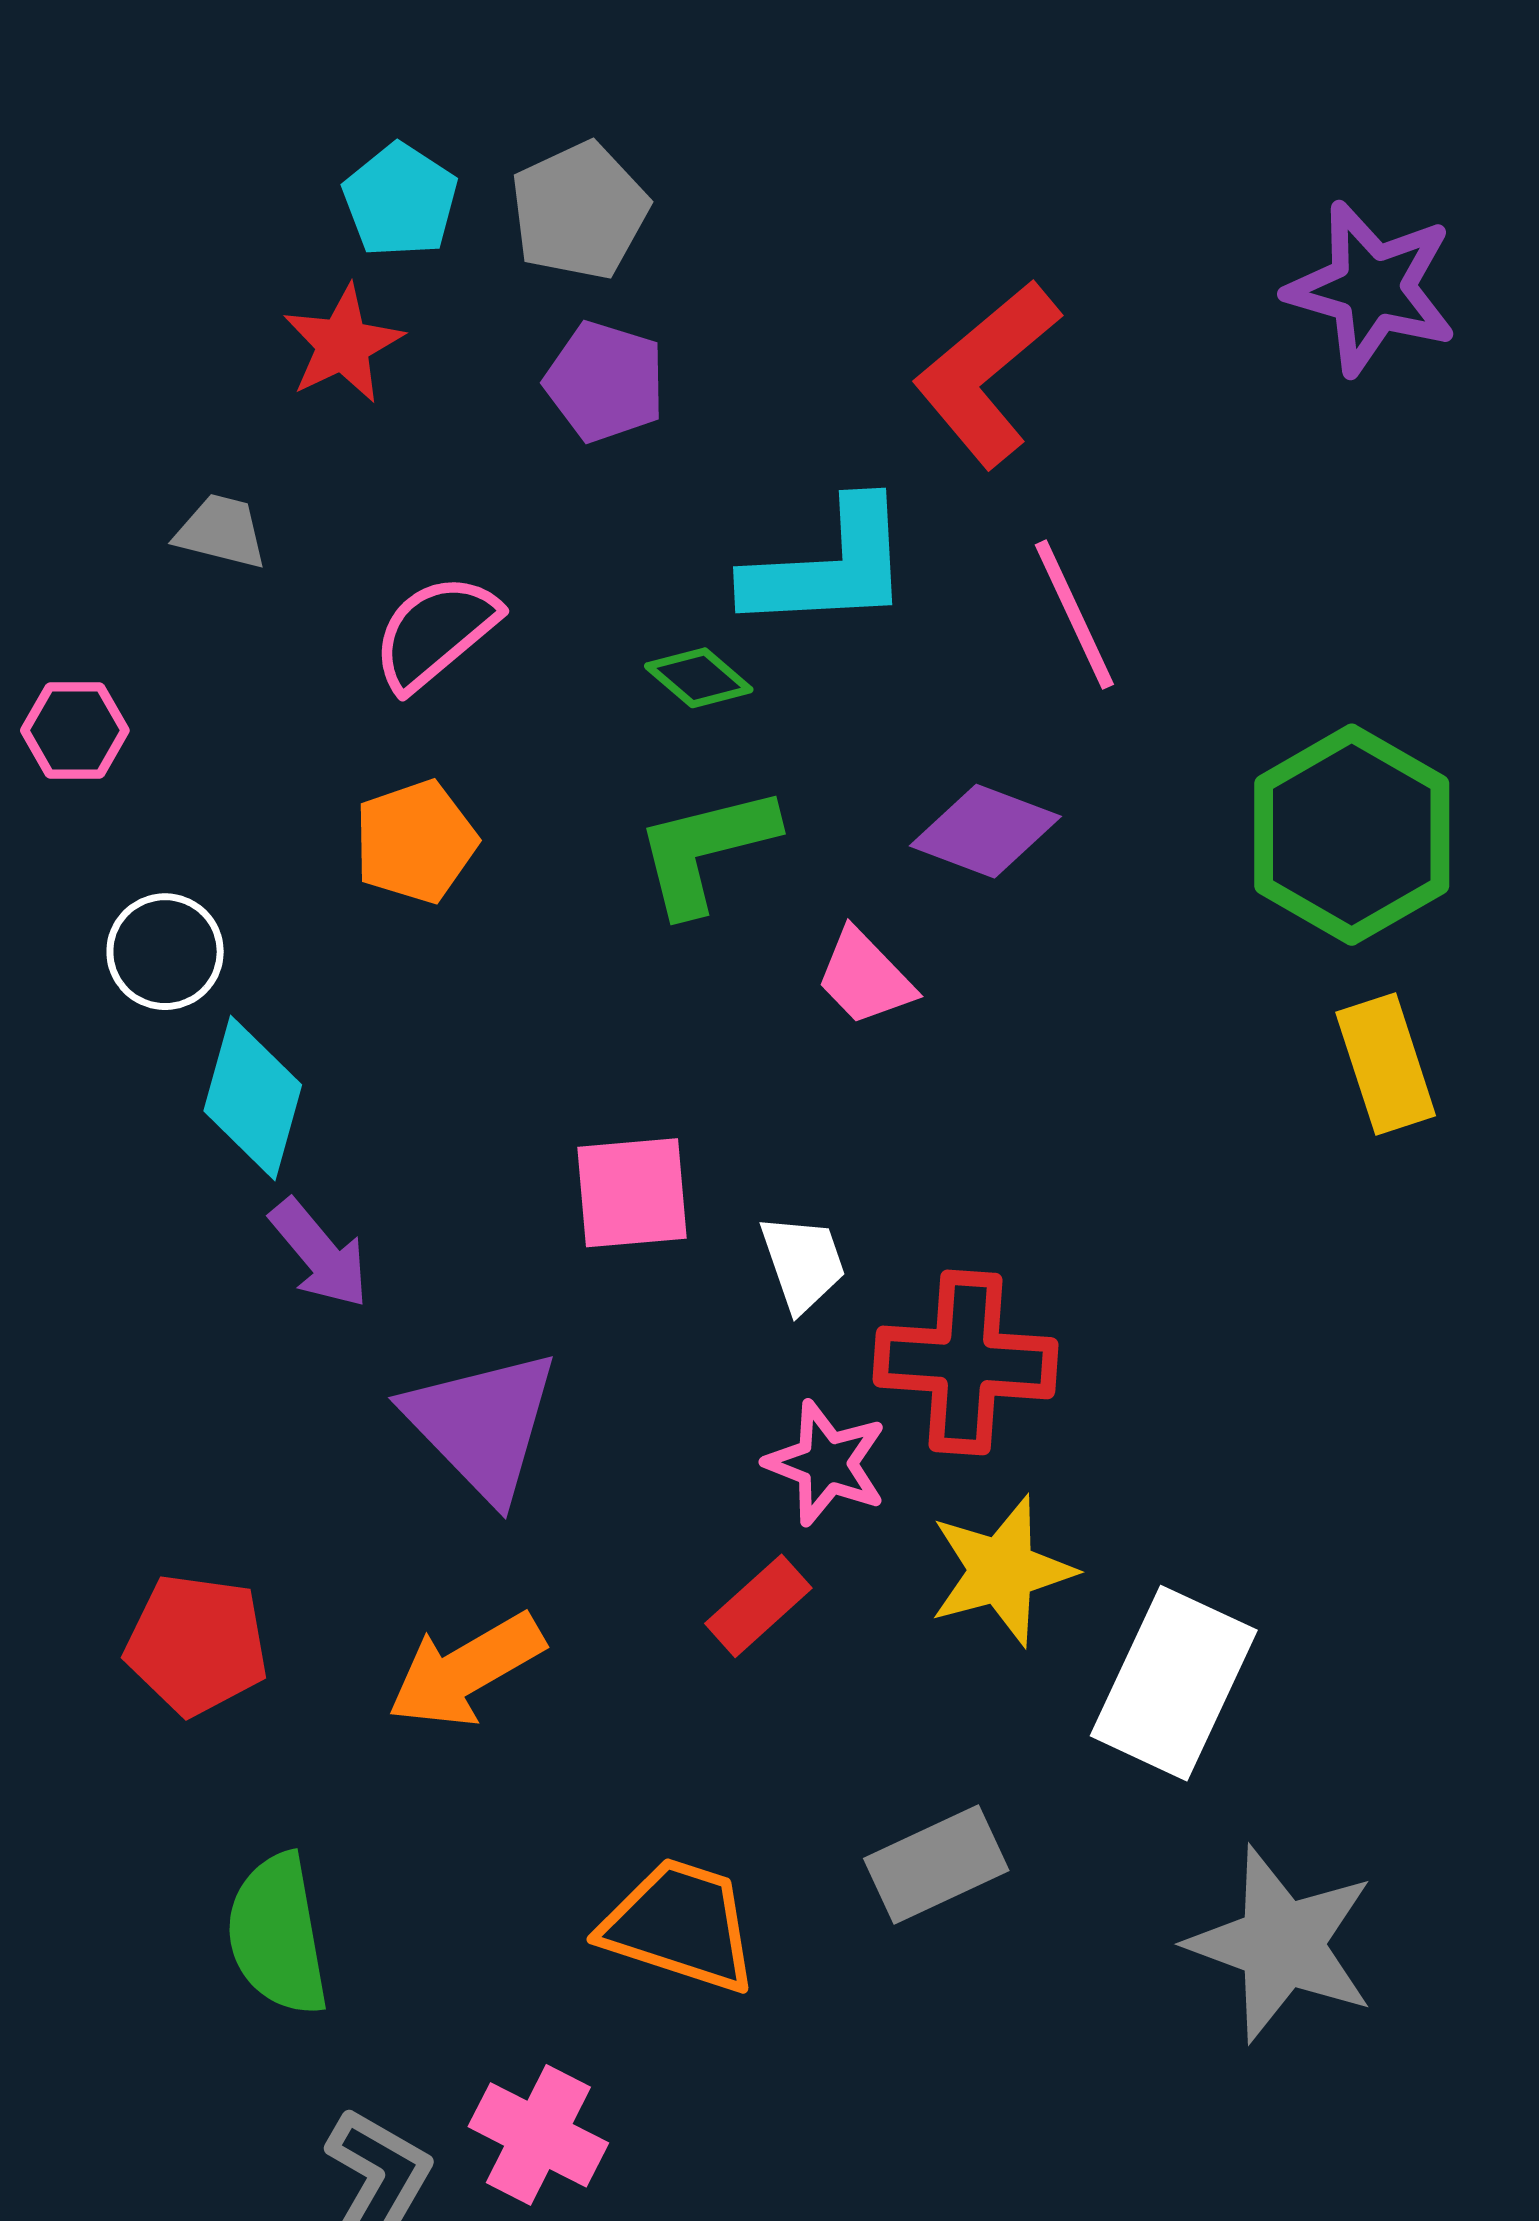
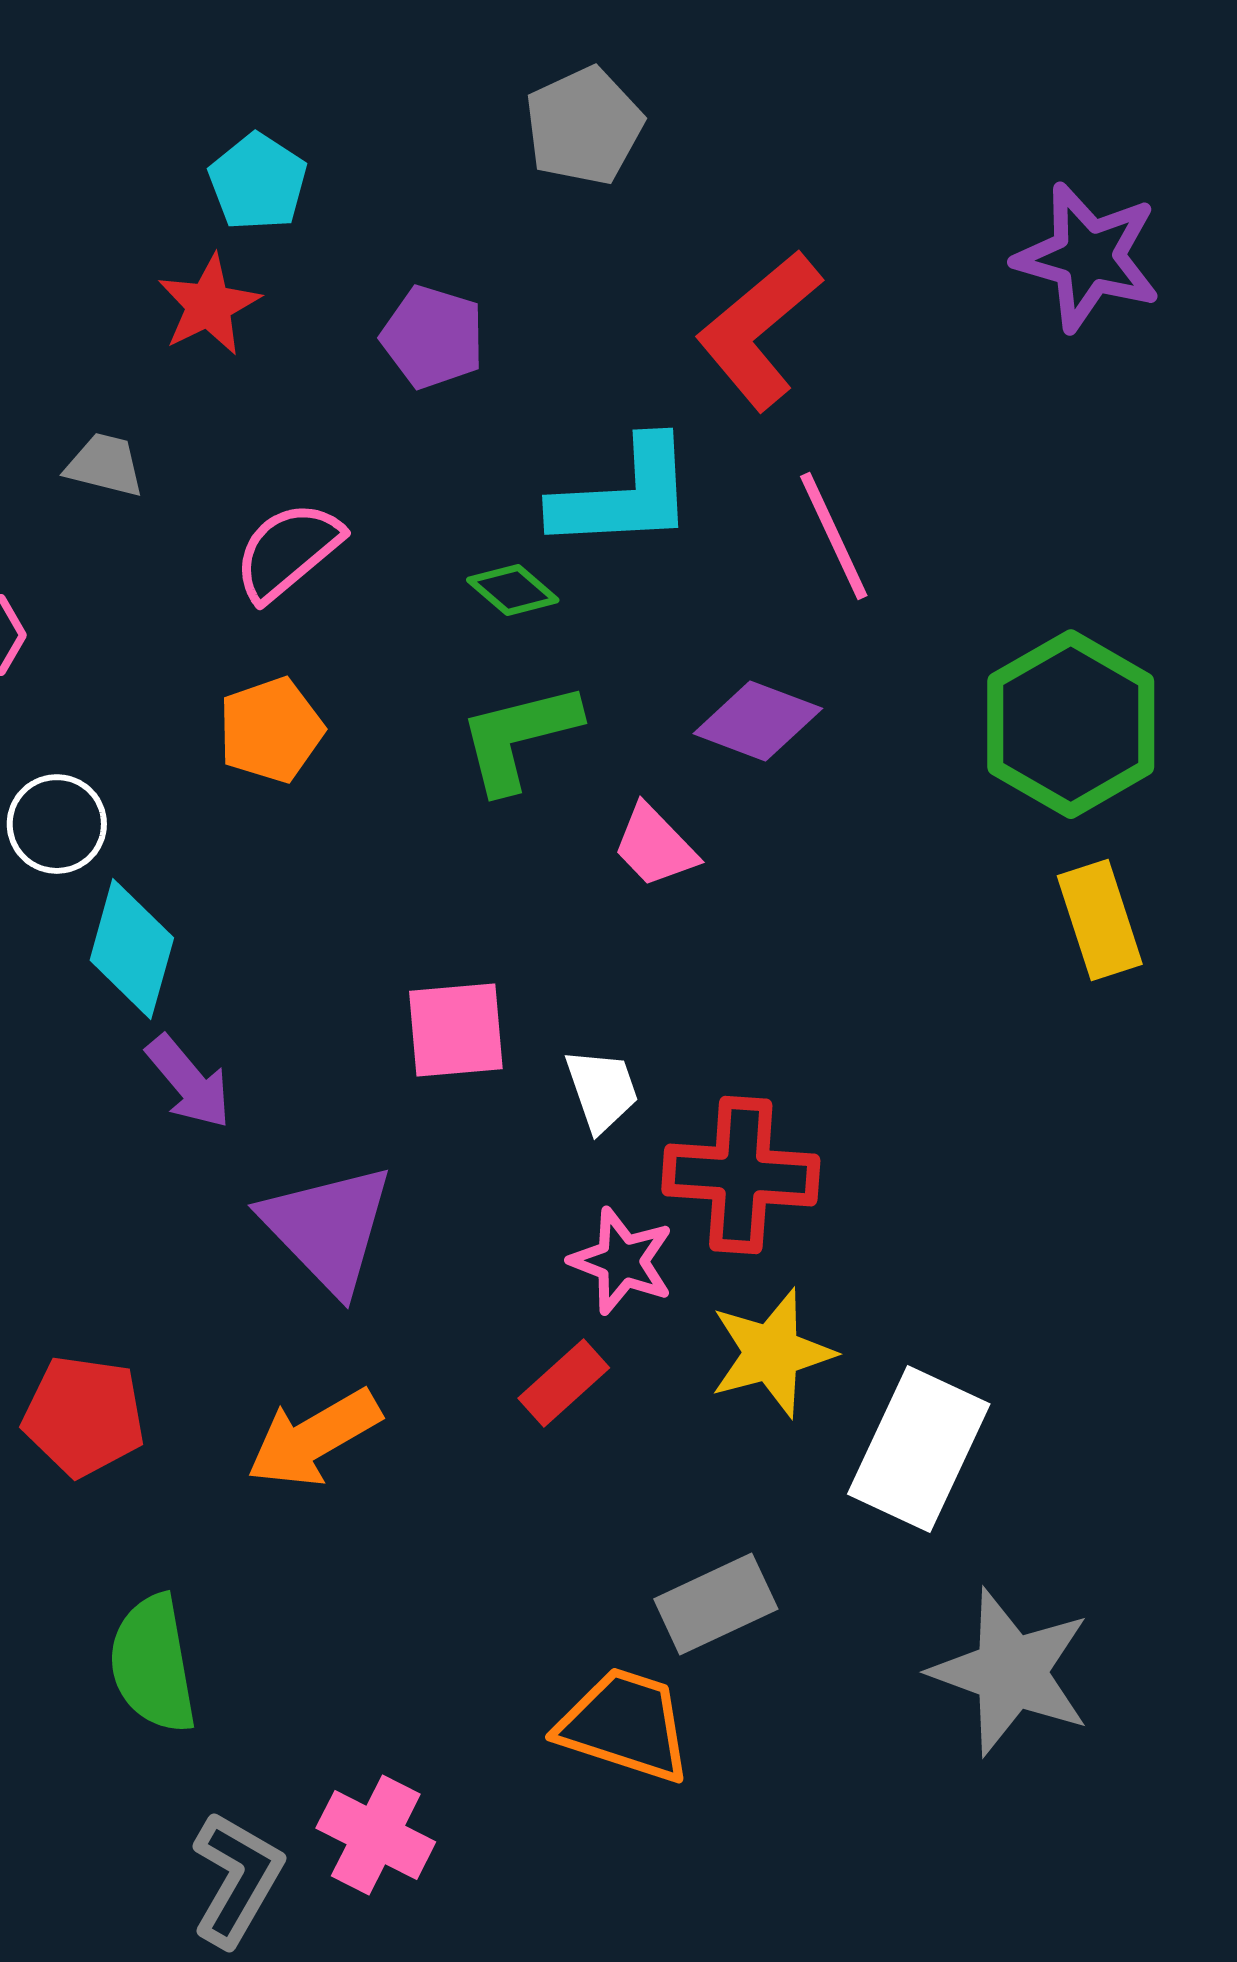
gray pentagon: (579, 211) -> (584, 126), moved
orange trapezoid: (680, 1925) -> (625, 1725), moved

